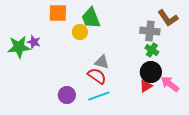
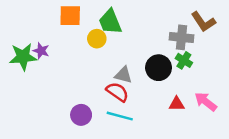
black circle: (151, 72) -> (159, 68), moved
red triangle: (146, 86) -> (177, 104), turned 32
cyan line: (99, 96) -> (120, 116), turned 35

